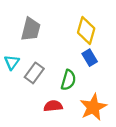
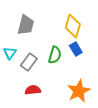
green semicircle: (68, 80) -> (55, 55), moved
red semicircle: (53, 106) -> (33, 90), moved

